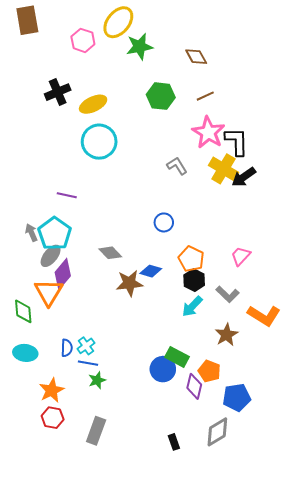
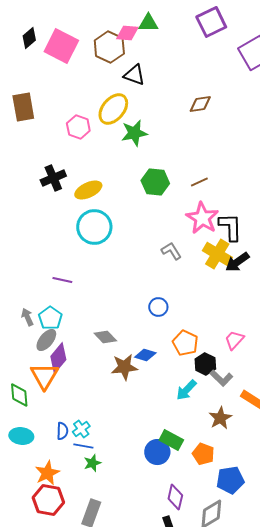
brown diamond: (196, 57) -> (200, 104), moved, turned -70
cyan pentagon: (55, 234) -> (50, 318), size x0.7
black hexagon: (194, 280) -> (205, 364), moved
purple diamond: (194, 386) -> (175, 497), moved
red hexagon: (53, 418) -> (48, 500), size x1.4

